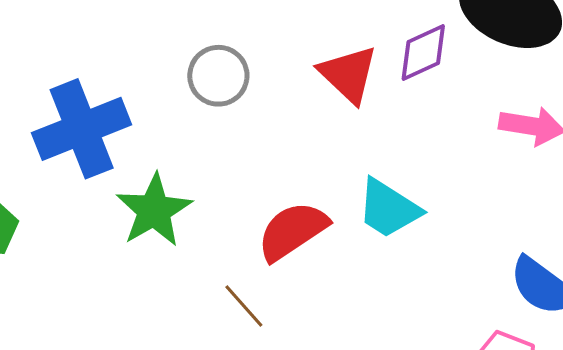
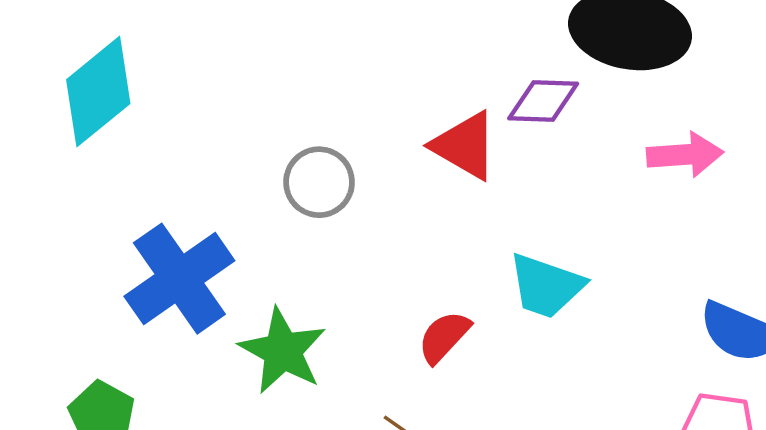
purple diamond: (423, 52) -> (543, 101), turned 40
red semicircle: (293, 231) -> (444, 337), size x0.7

